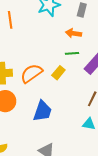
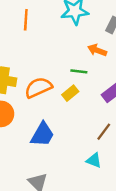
green line: (72, 53) -> (79, 71), moved

